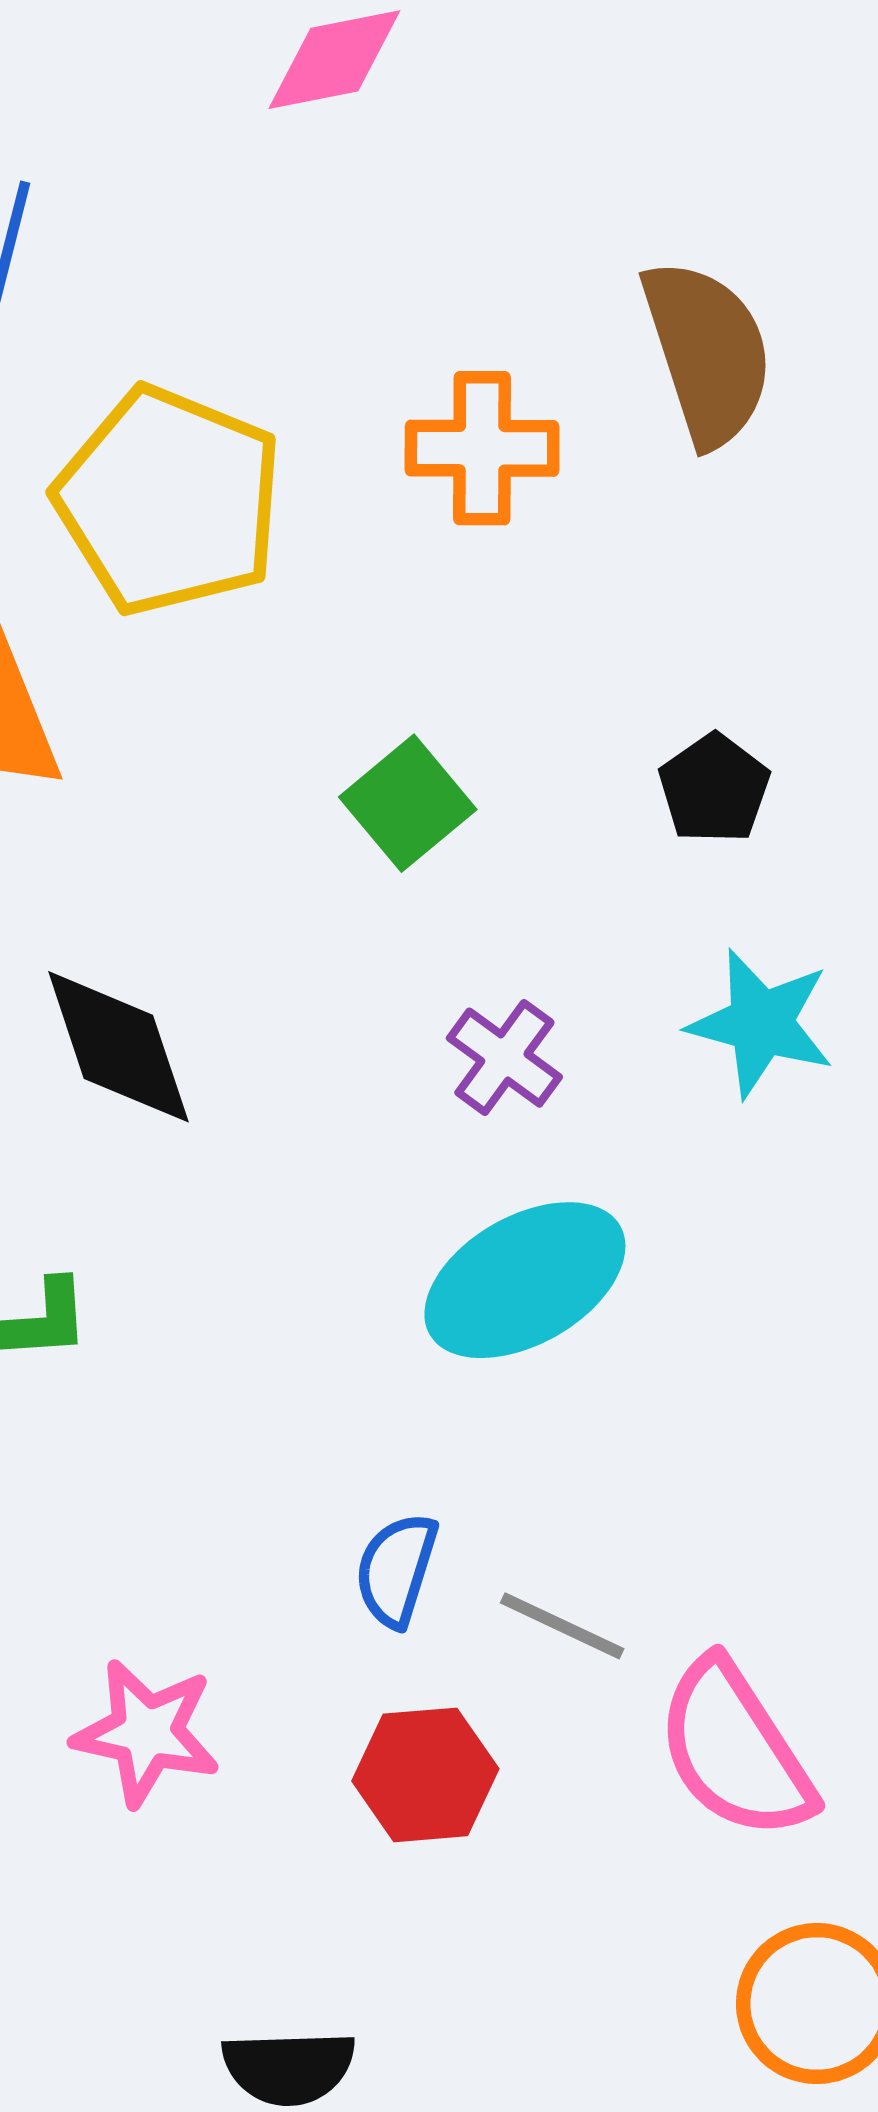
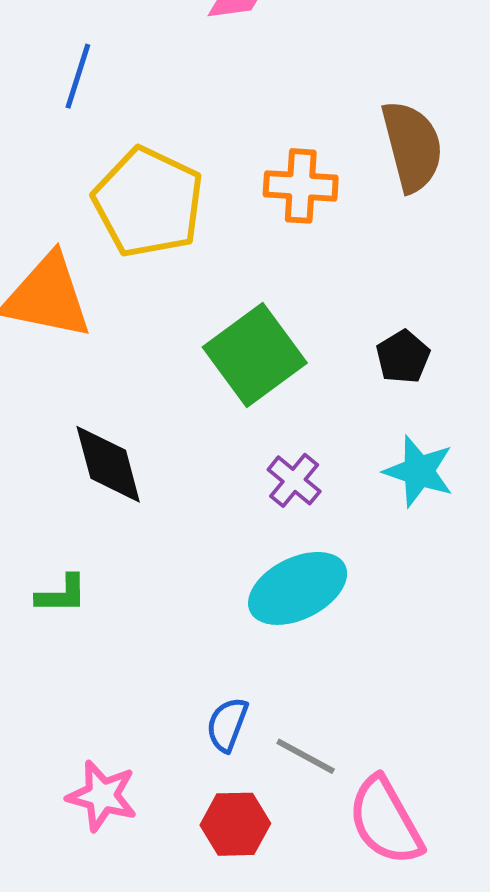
green square: (408, 803) -> (255, 355), size x1.6

